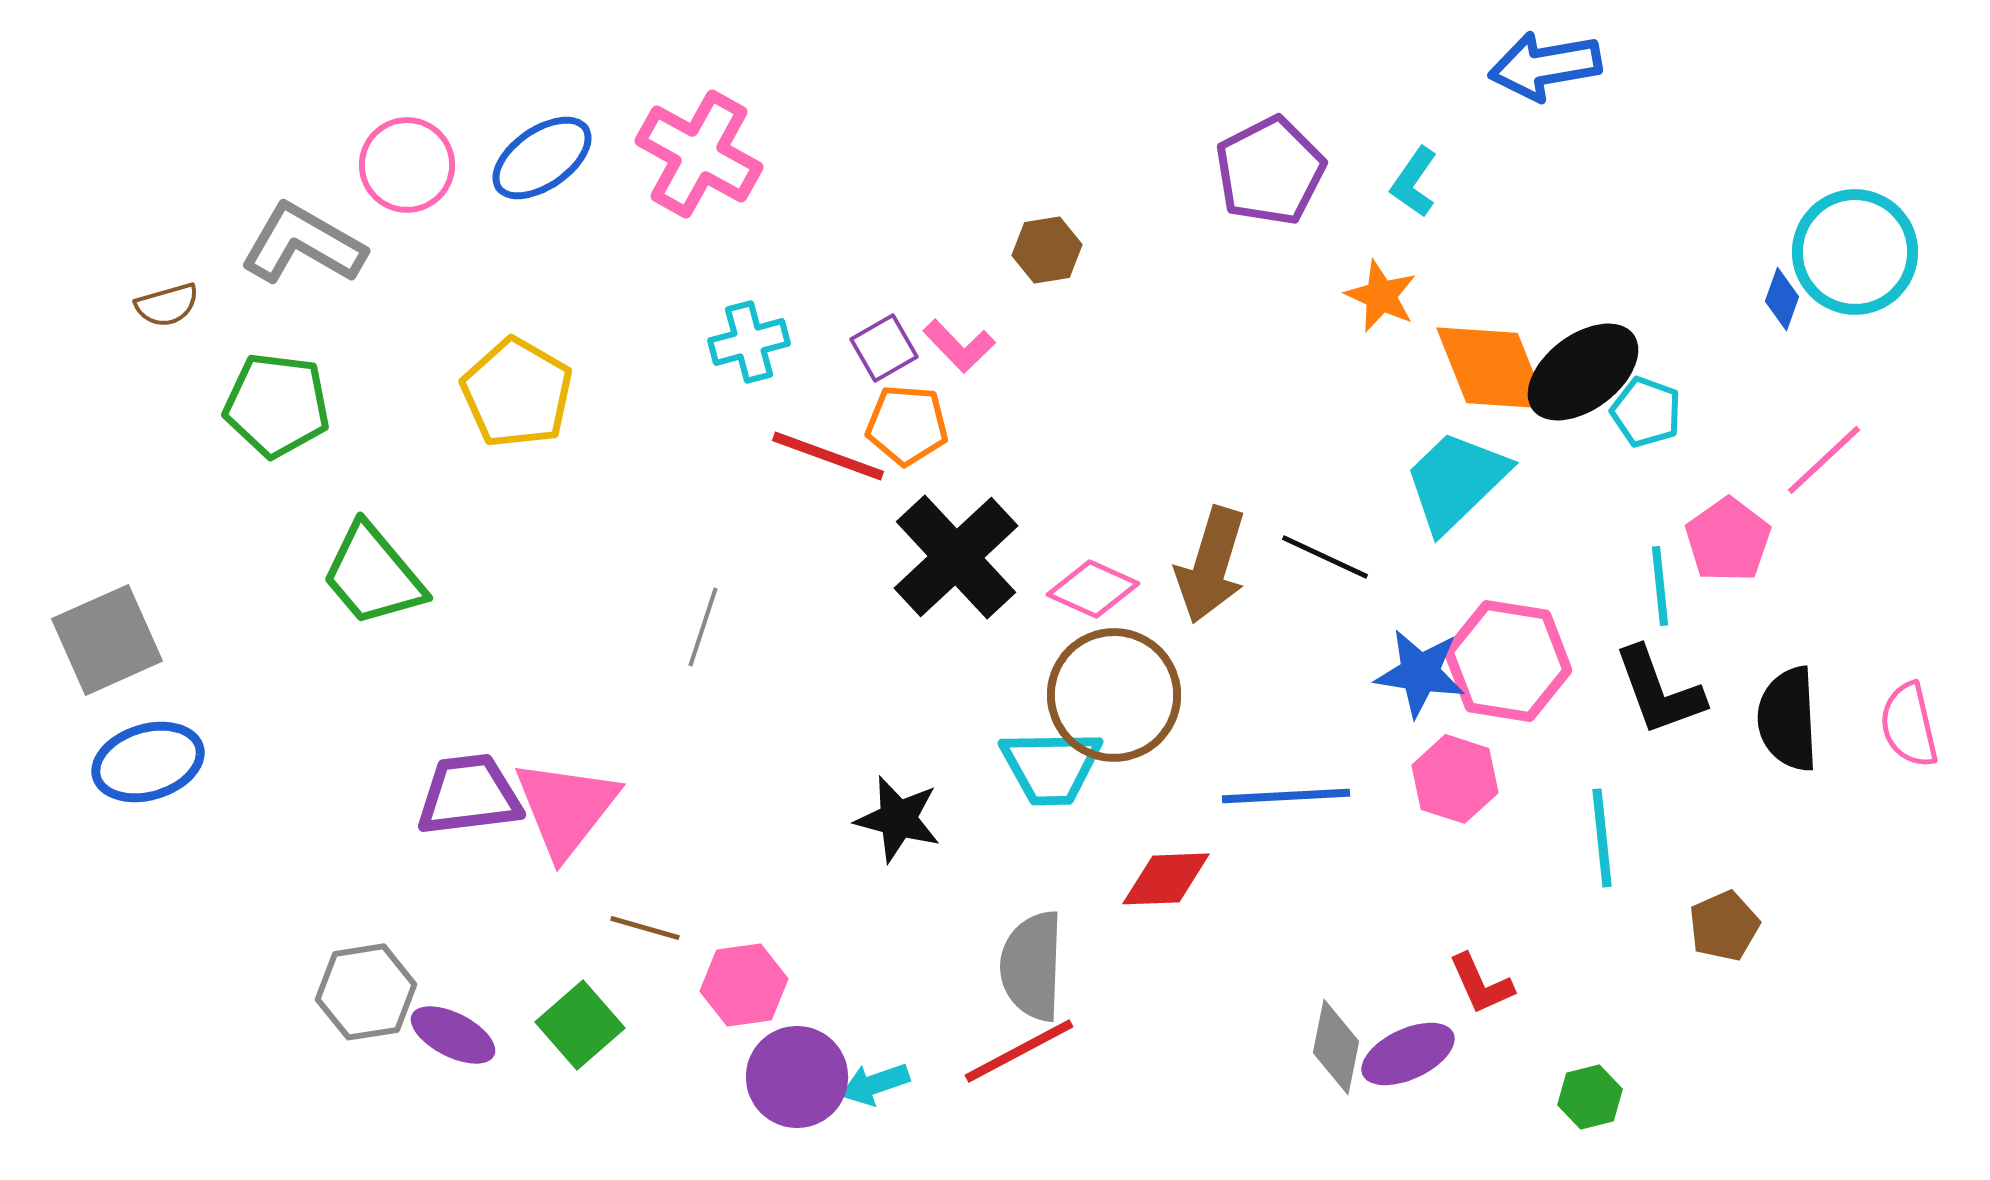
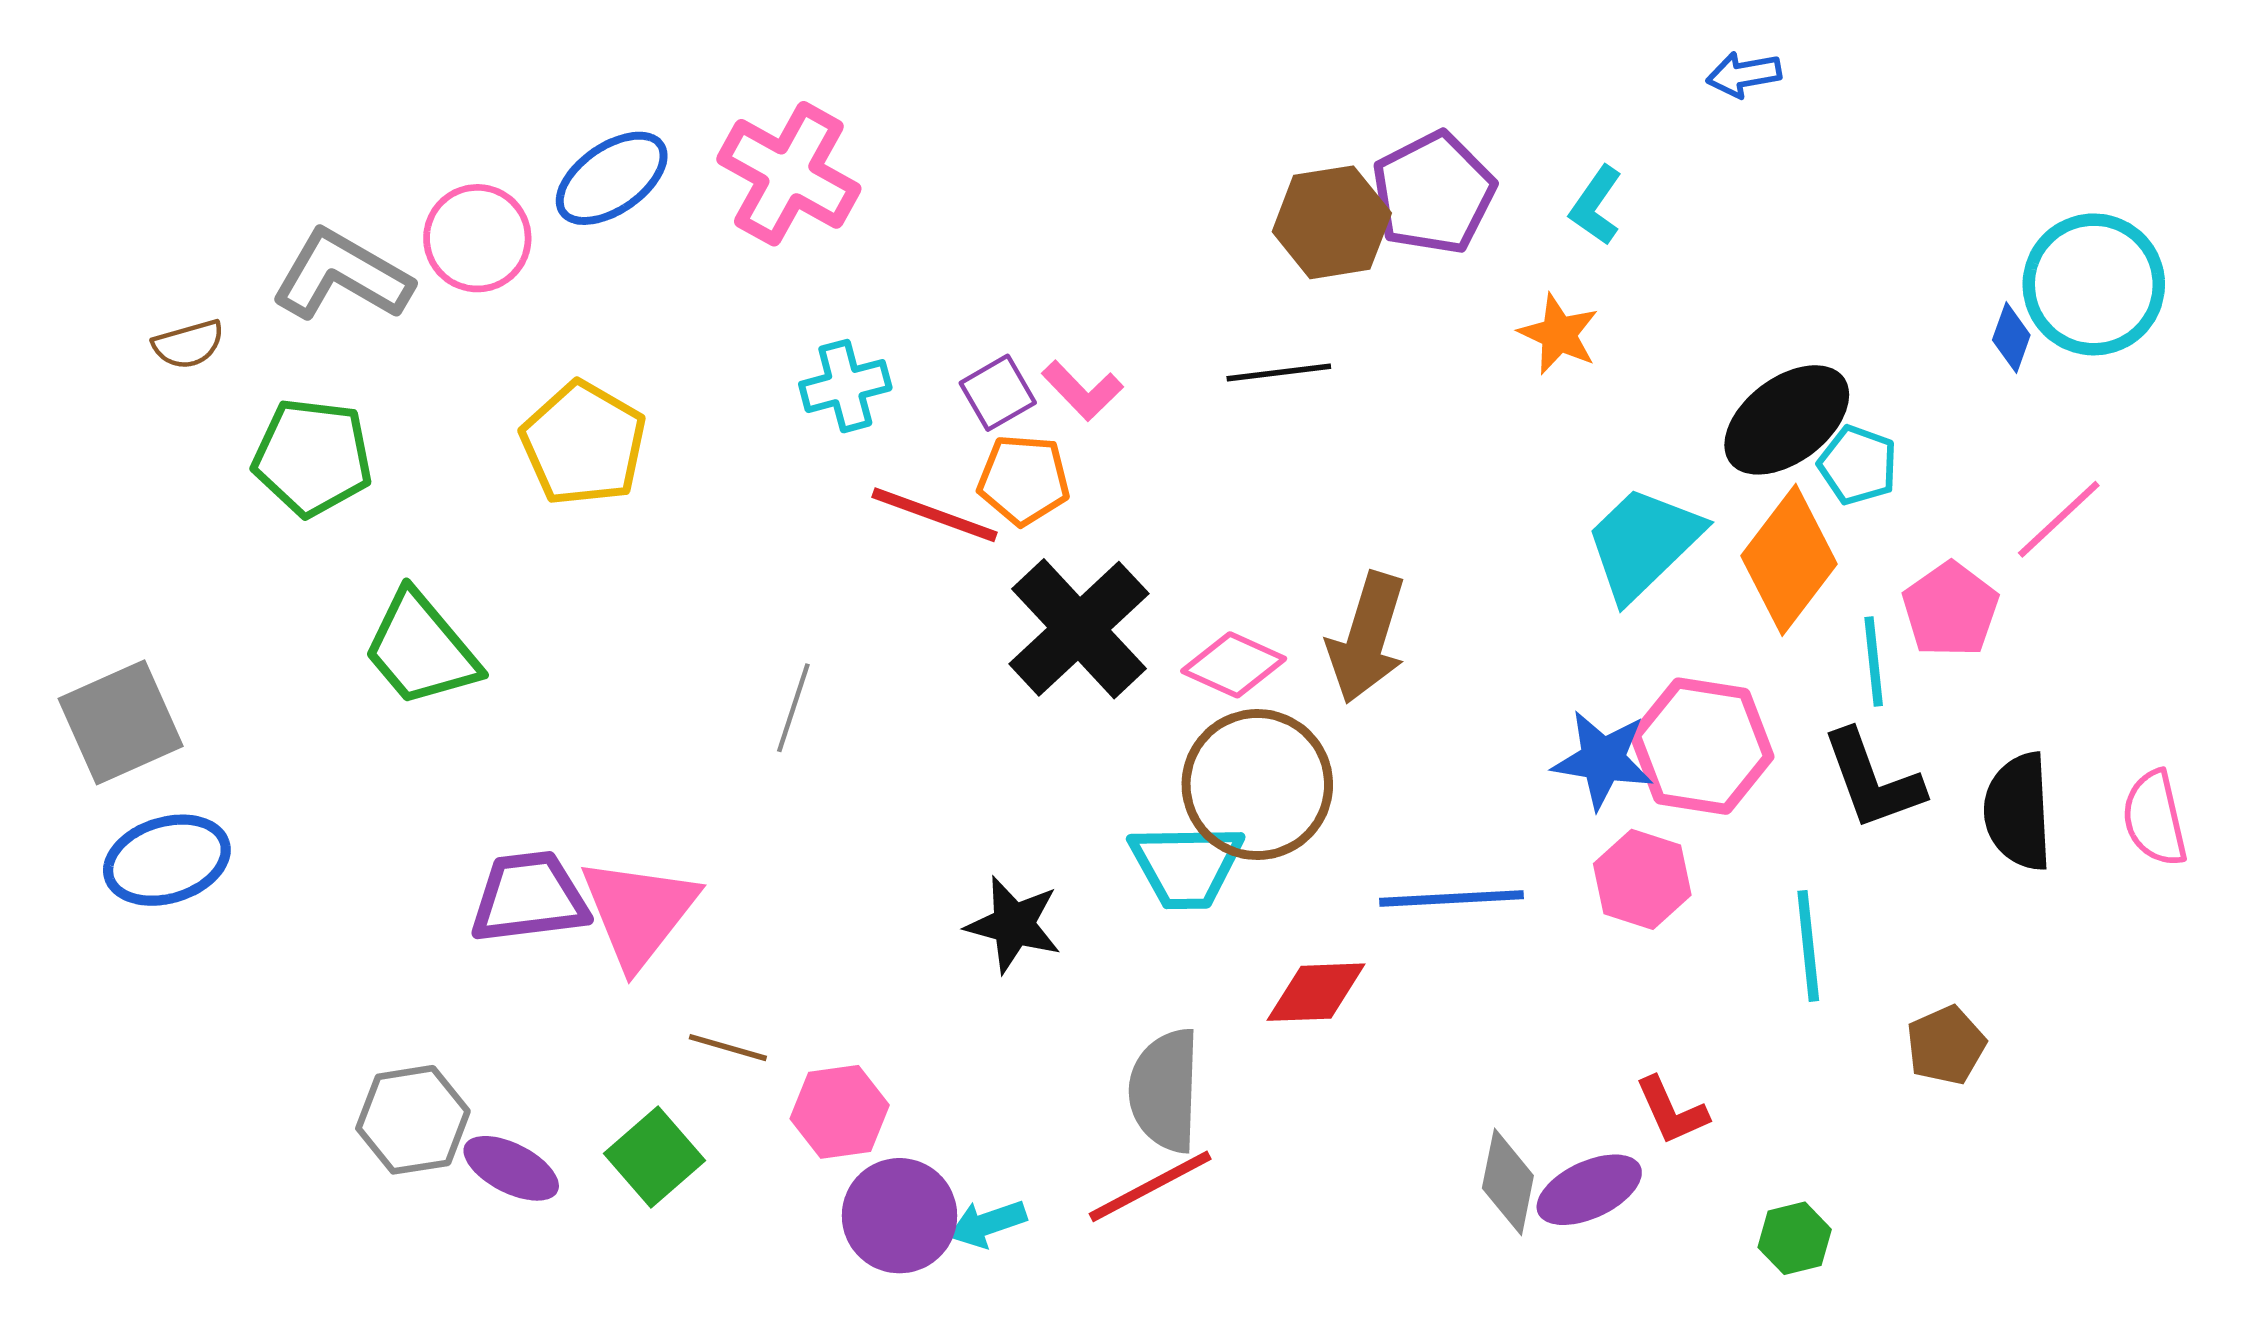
blue arrow: (1545, 66) -> (1744, 74), size x0.6
pink circle: (407, 165) -> (477, 238), moved
brown hexagon: (1047, 250) -> (1332, 222), moved, size x1.5
orange diamond: (1492, 368) -> (1789, 560), moved, turned 59
black line: (1325, 557) -> (1279, 373), moved, turned -32

